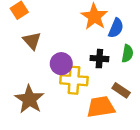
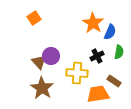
brown triangle: (32, 41) -> (39, 62), moved
black cross: (99, 59) -> (97, 56), turned -32
purple circle: (61, 64) -> (51, 56), moved

